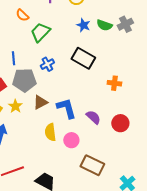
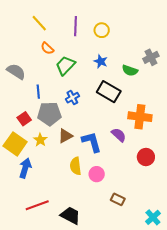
blue star: (83, 25) -> (101, 61), moved
green semicircle: (104, 25) -> (130, 70), moved
orange cross: (114, 83) -> (140, 117), size x1.6
purple semicircle: (93, 117) -> (119, 135), moved
brown rectangle: (92, 165) -> (118, 199), size x0.6

